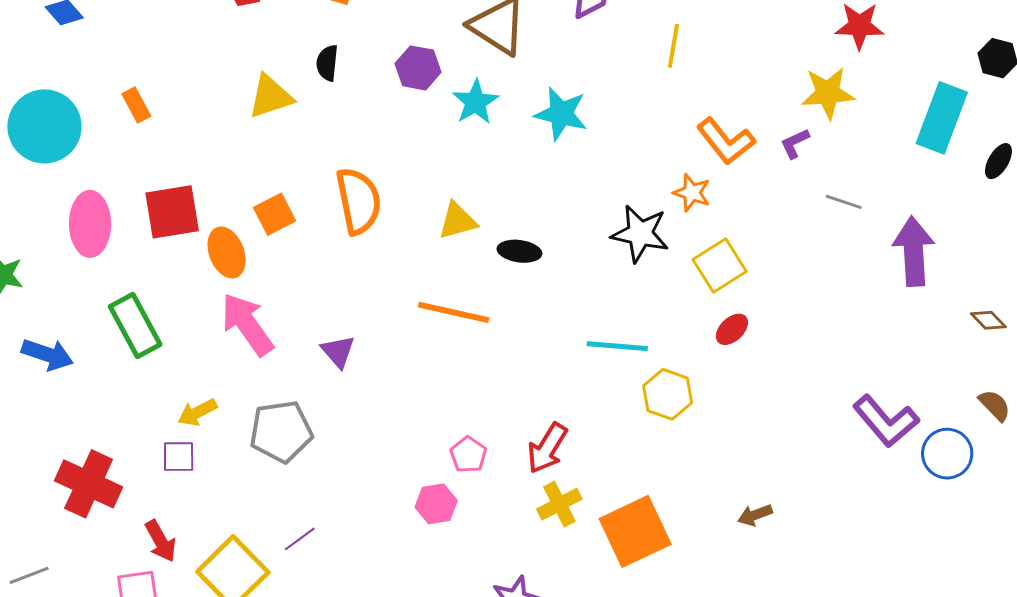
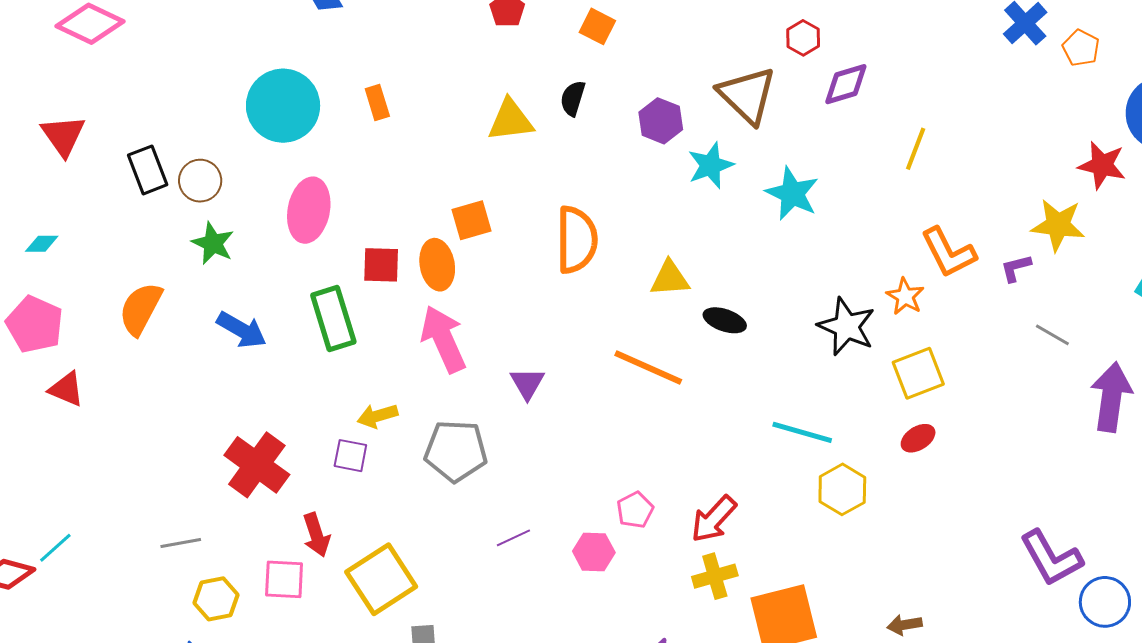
red square: (172, 212) -> (381, 265), moved, size x0.7
orange square: (275, 214) -> (471, 220), moved
purple line: (300, 539) -> (513, 538), moved

